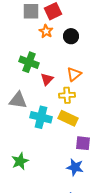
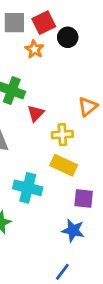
black circle: (71, 36) -> (68, 37), moved
orange triangle: (74, 74) -> (88, 107), moved
cyan cross: (41, 117) -> (28, 188), moved

